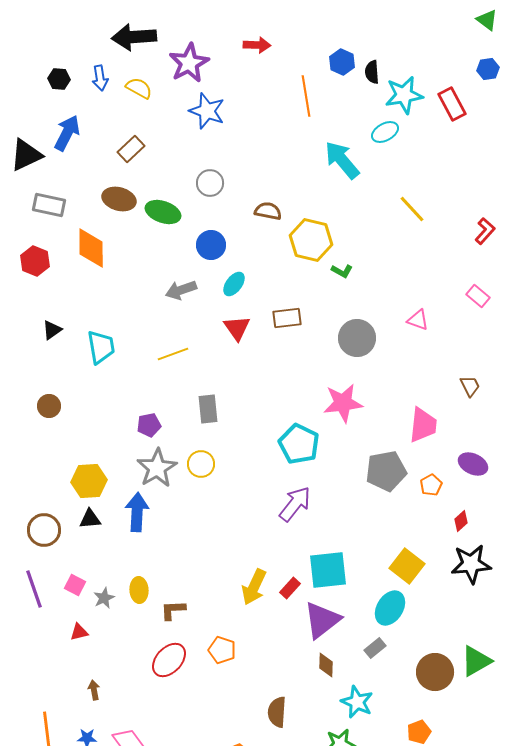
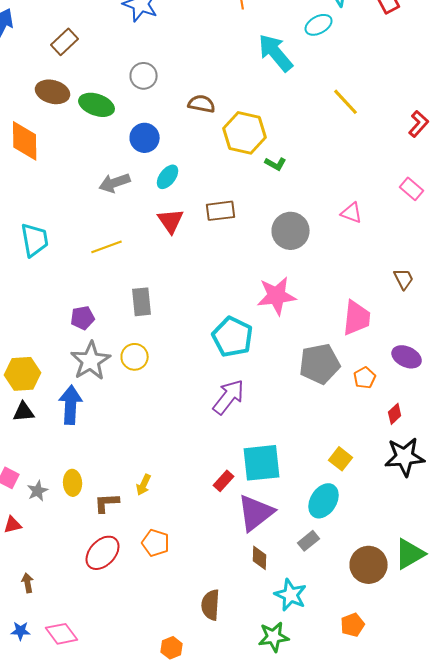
yellow square: (407, 566) -> (341, 459), size x0.7
yellow arrow: (254, 587) -> (144, 485), moved, size x0.6

